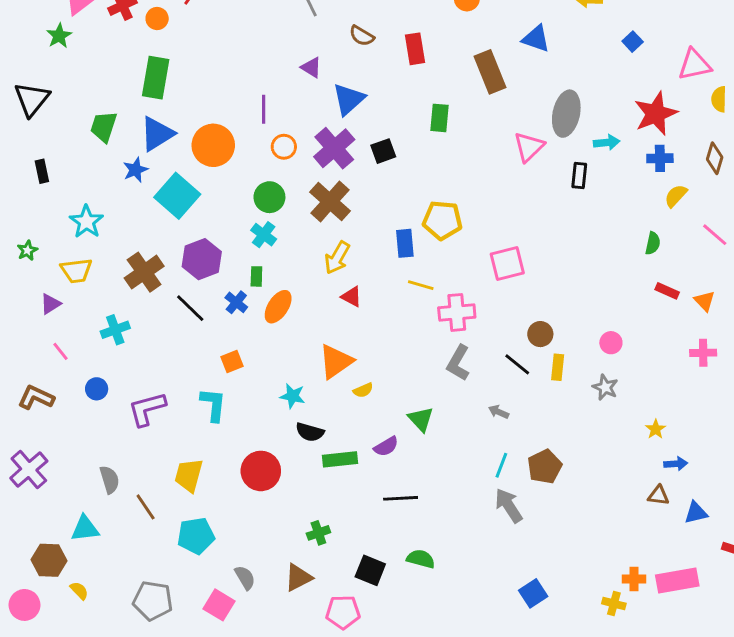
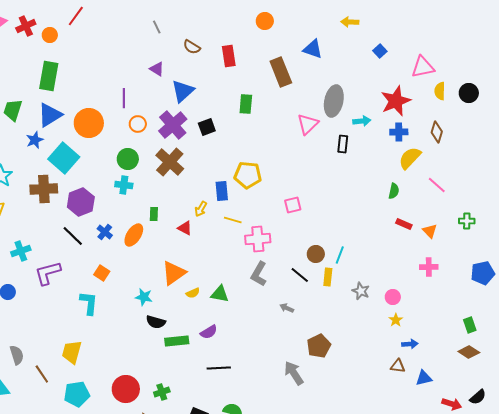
yellow semicircle: (676, 196) -> (410, 158), size x1.4
cyan cross: (264, 235) -> (124, 185), turned -30
yellow arrow: (337, 258) -> (201, 209), moved, size x0.7
pink square: (507, 263) -> (293, 205), size x0.7
brown cross: (144, 272) -> (44, 189), moved, turned 32
green rectangle: (256, 276) -> (154, 214), moved
pink circle: (611, 343) -> (393, 297), moved
orange square: (232, 361) -> (102, 273), turned -35
purple L-shape: (147, 409) -> (48, 273), moved
green triangle: (421, 419) -> (220, 294), moved, turned -36
cyan line: (501, 465) -> (340, 255), moved
red circle: (261, 471) -> (126, 389), moved

